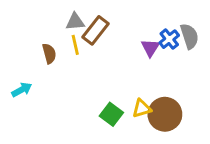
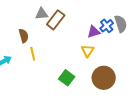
yellow line: (75, 45) -> (33, 54), moved
purple triangle: (150, 48) -> (94, 32), turned 40
yellow triangle: (142, 108) -> (88, 51), moved, turned -40

